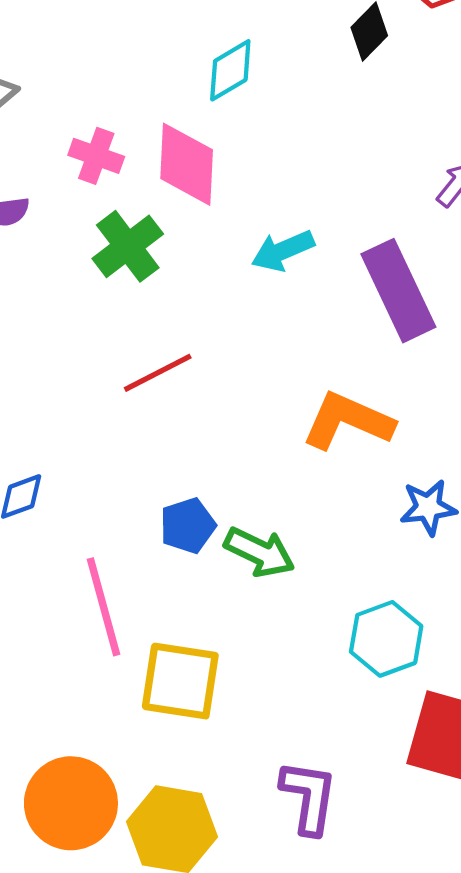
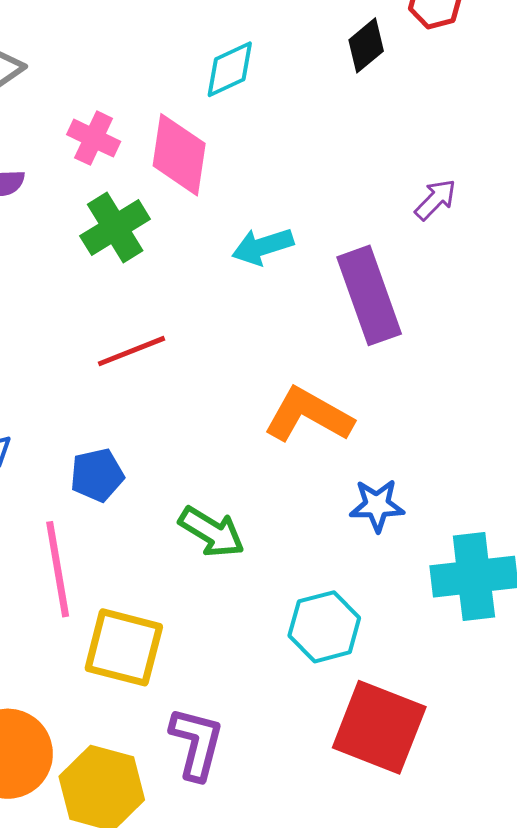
blue pentagon: (188, 526) -> (97, 475), moved
purple L-shape: (309, 797) -> (197, 743), moved

